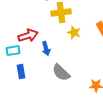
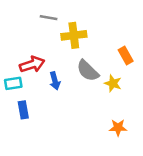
yellow star: (74, 33) -> (113, 83), moved
gray semicircle: (61, 73) -> (88, 71), moved

